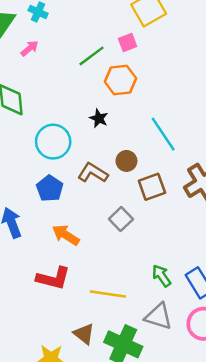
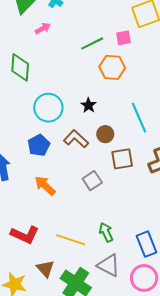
black star: (99, 118) -> (88, 105), moved
green arrow: (162, 276) -> (106, 232), moved
red L-shape: (53, 278) -> (25, 235), moved

